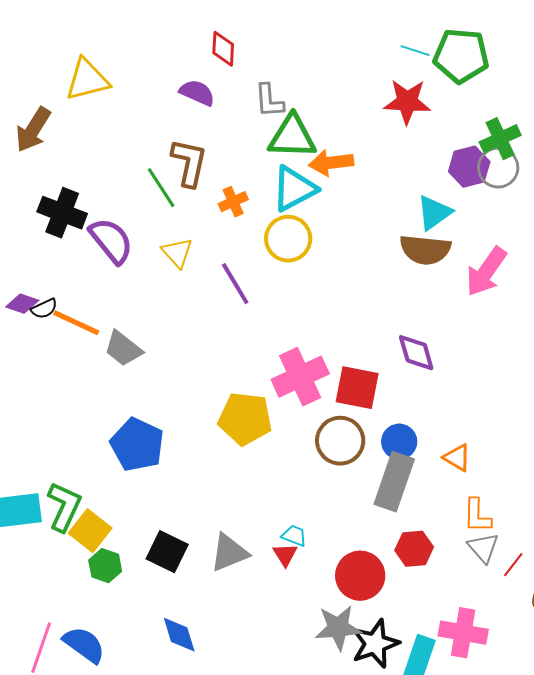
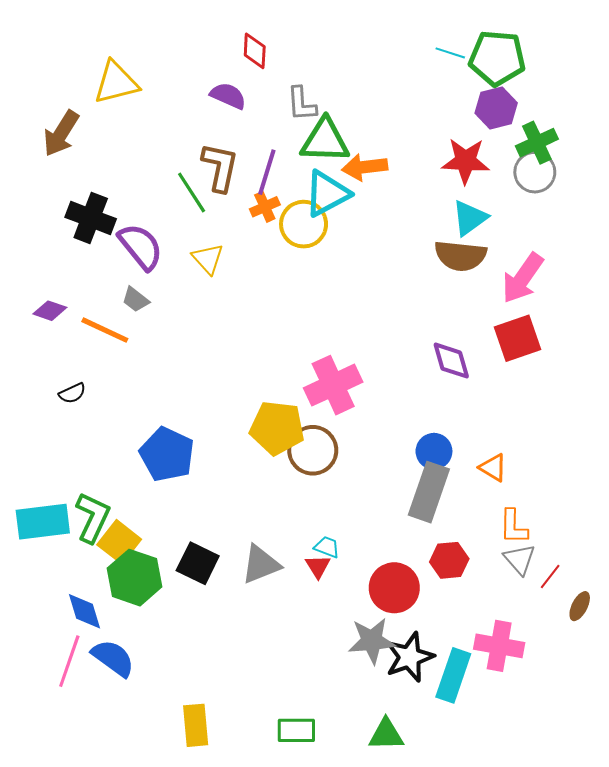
red star: (407, 102) -> (466, 161), moved
purple hexagon: (469, 167) -> (496, 108), moved
yellow circle: (288, 239) -> (304, 224), moved
purple line: (235, 284) -> (267, 172), moved, turned 48
black semicircle: (44, 309) -> (72, 393), moved
gray trapezoid: (123, 349) -> (135, 299), moved, size x0.7
red square: (357, 388) -> (517, 338), moved, turned -30
brown circle: (340, 441) -> (313, 450), moved
green hexagon: (105, 566) -> (134, 578), size x1.6
blue diamond: (179, 635) -> (85, 611), moved

